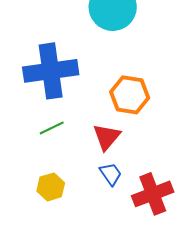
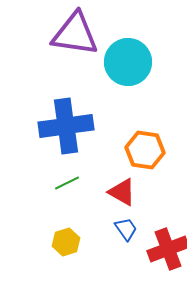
red triangle: (107, 137) -> (122, 192), turned -40

